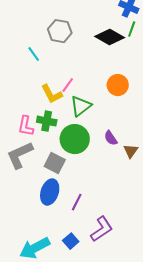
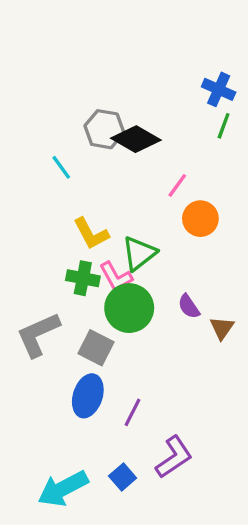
black diamond: (110, 37) -> (136, 139), moved
pink line: (68, 85) -> (177, 185), moved
pink L-shape: (26, 126) -> (116, 277), moved, turned -40

